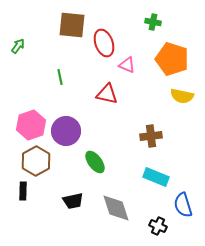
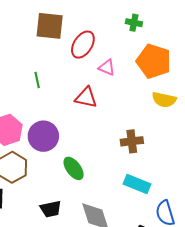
red ellipse: (104, 43) -> (83, 45), turned 52

